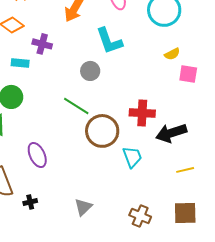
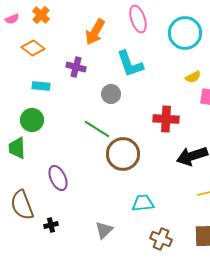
purple cross: (42, 44) -> (76, 67), moved
red cross: (142, 113) -> (166, 119), moved
cyan trapezoid: (132, 157) -> (143, 203), moved, turned -75

